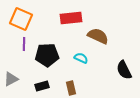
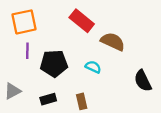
red rectangle: (71, 18) -> (82, 21), turned 45
orange square: (21, 19) -> (24, 22), turned -35

